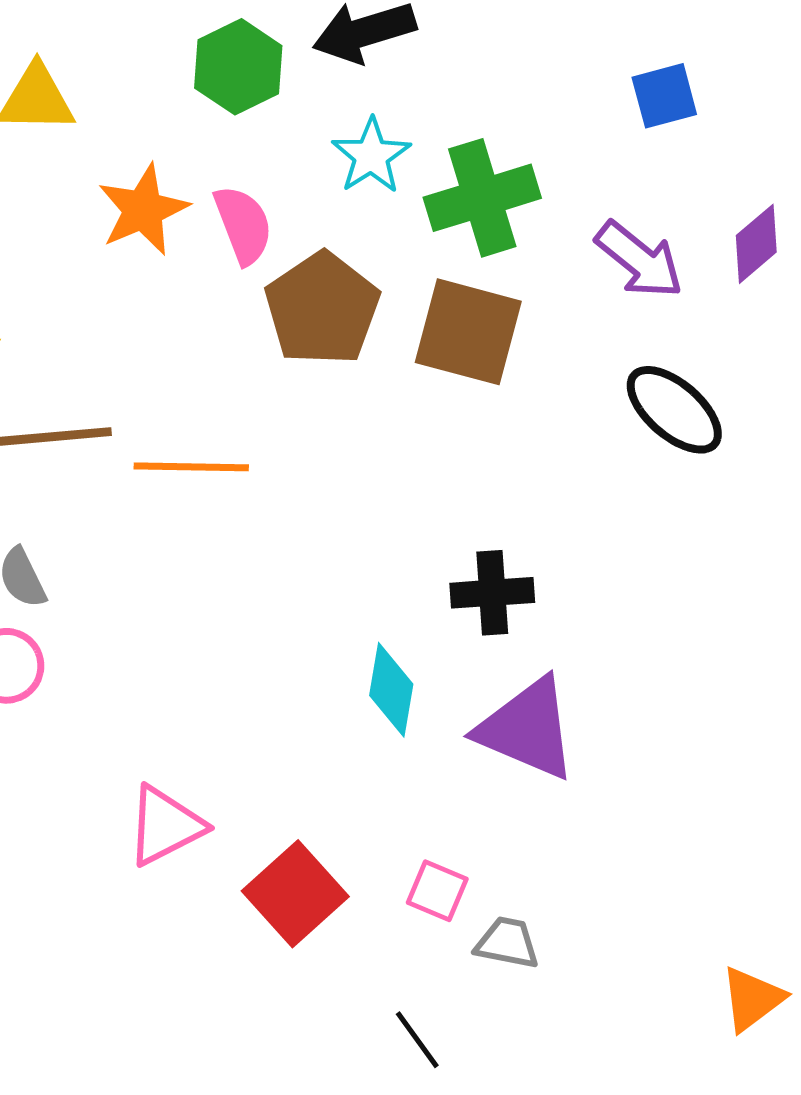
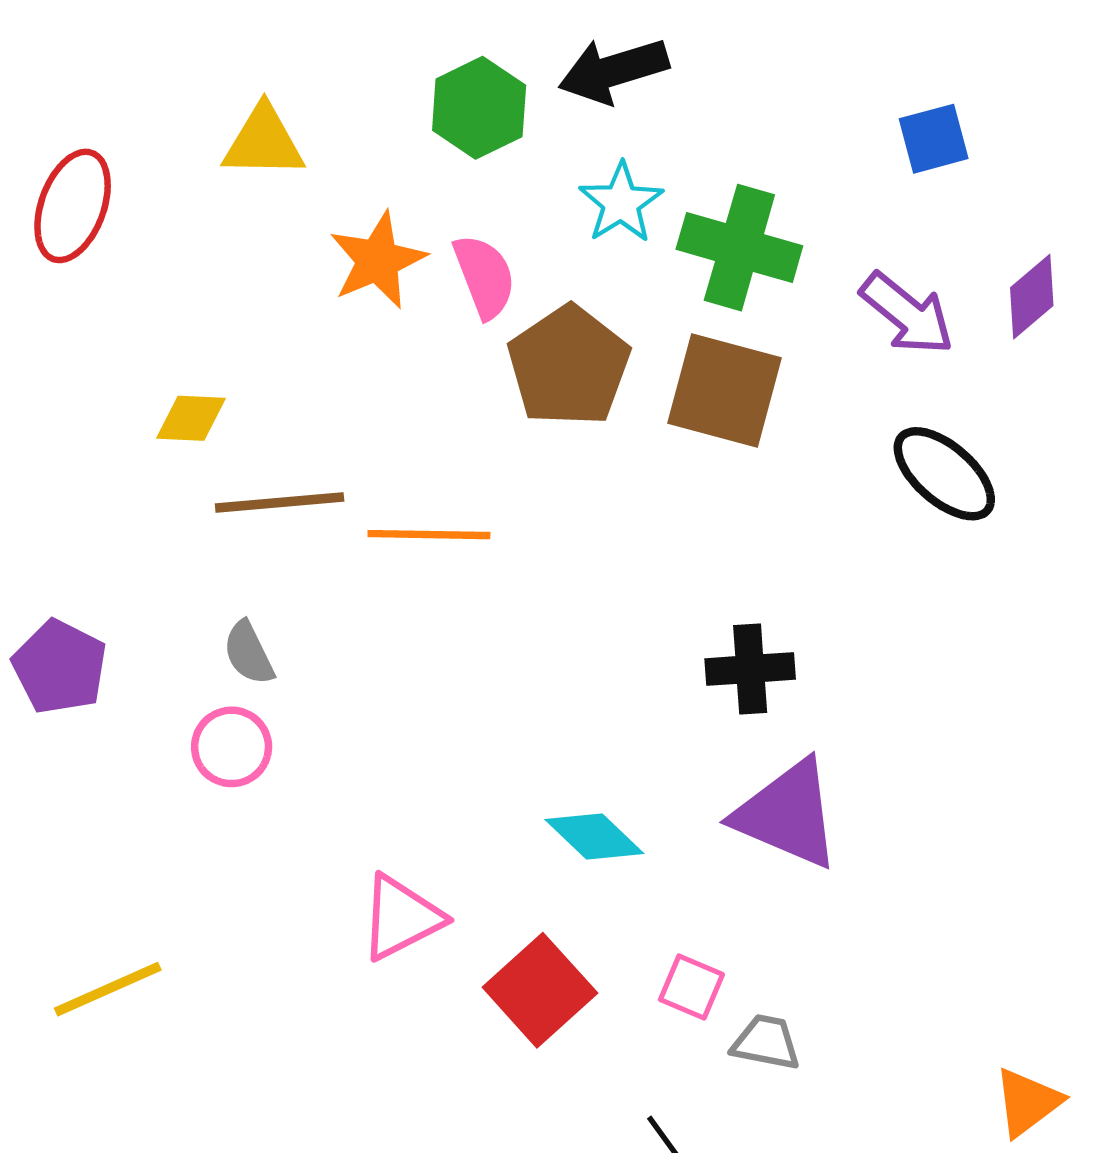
green cross: (482, 198) -> (739, 248), turned 33
cyan diamond: (391, 690) -> (594, 837), moved, turned -56

